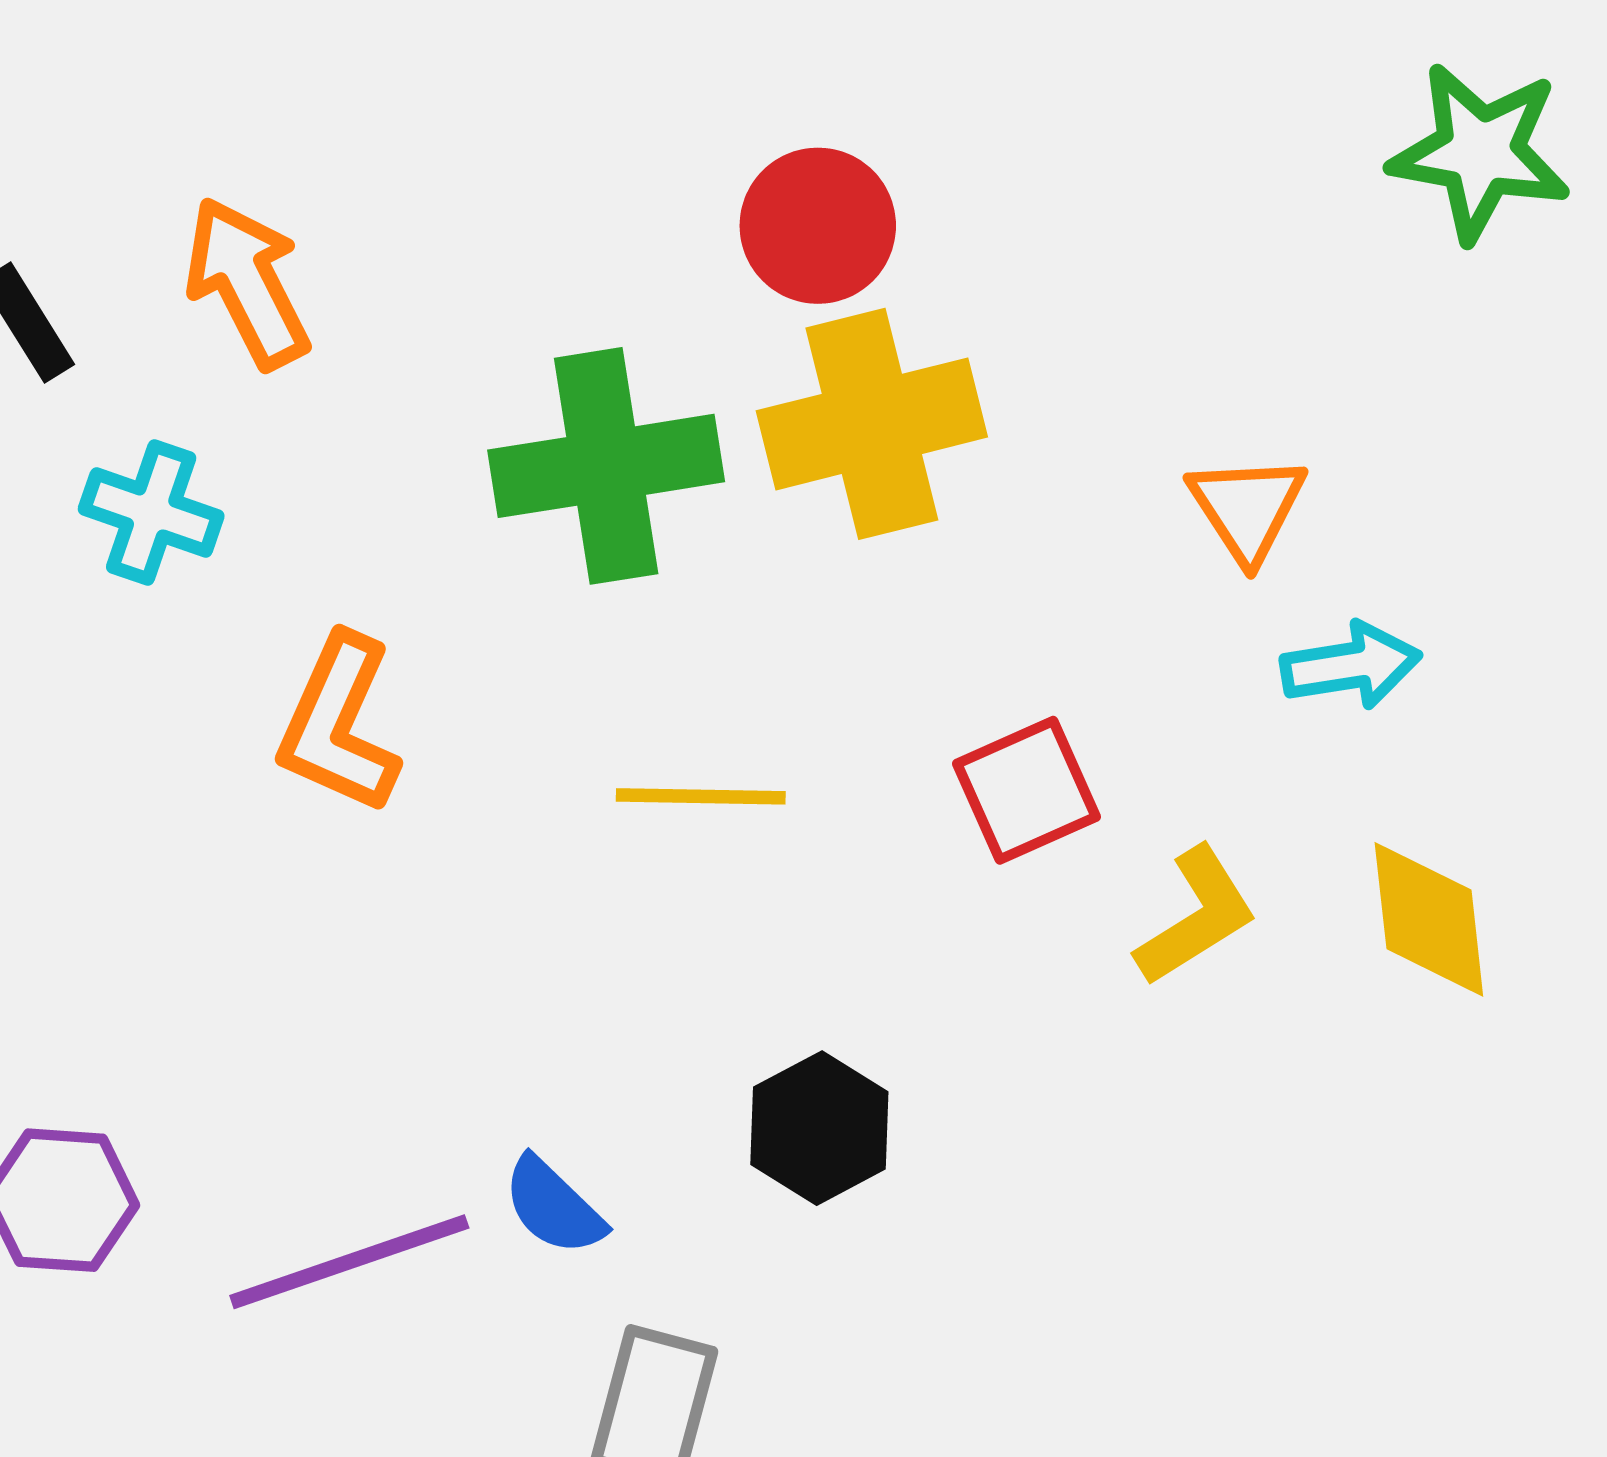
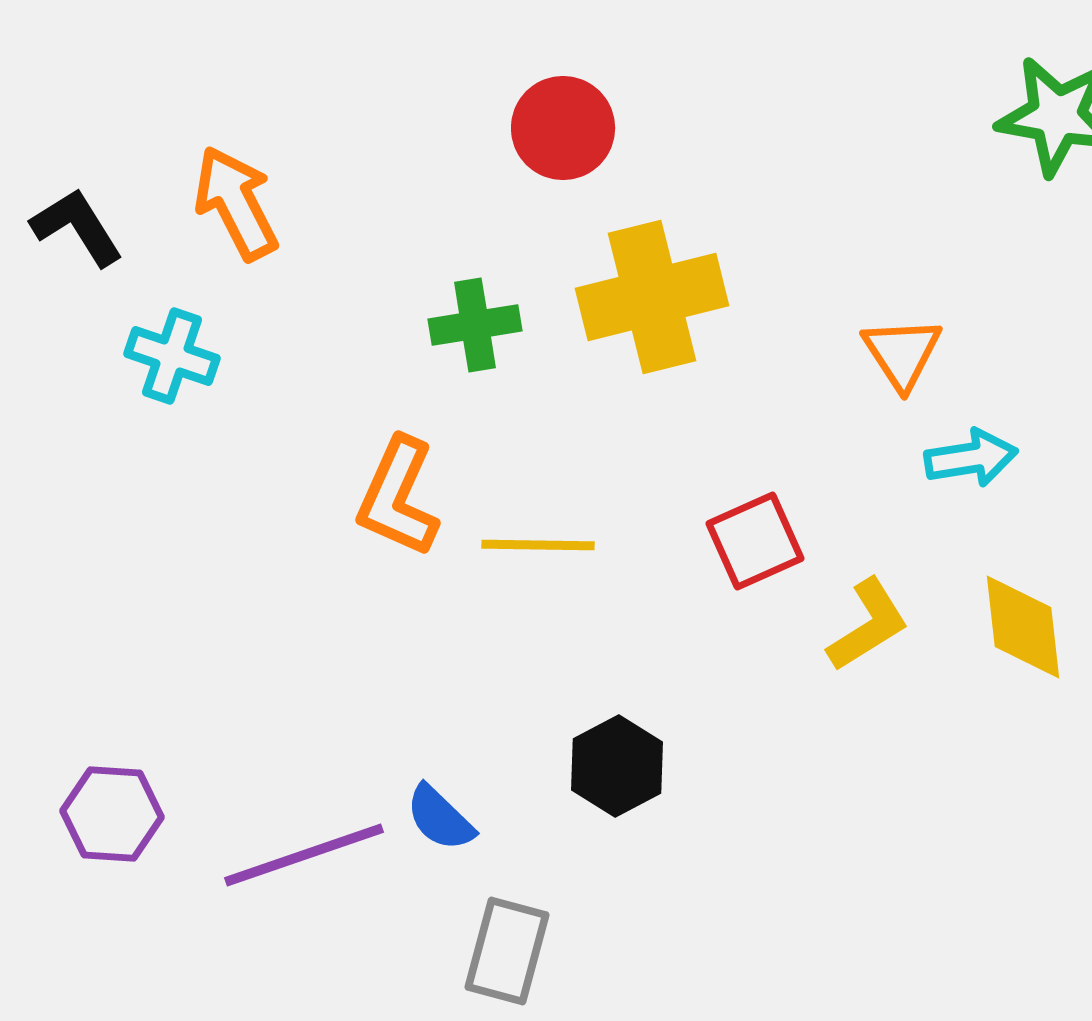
red circle: (818, 226) -> (563, 128), moved
green cross: (606, 466) -> (475, 325), size x0.6
orange L-shape: (339, 724) -> (398, 497), moved

